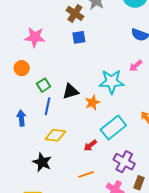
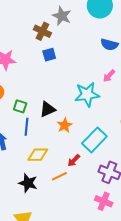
green square: (44, 85) -> (20, 106), turned -32
orange star: (92, 102) -> (65, 125), moved
orange line: (86, 174) -> (59, 176), moved

